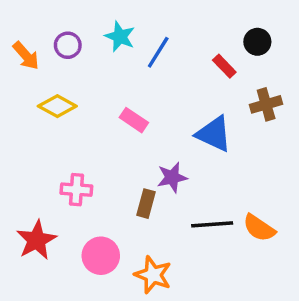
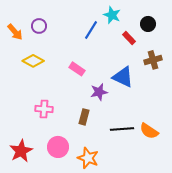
cyan star: (120, 37) -> (112, 15), moved
purple star: (172, 177) -> (99, 92), moved
red star: (36, 240) -> (21, 151), moved

